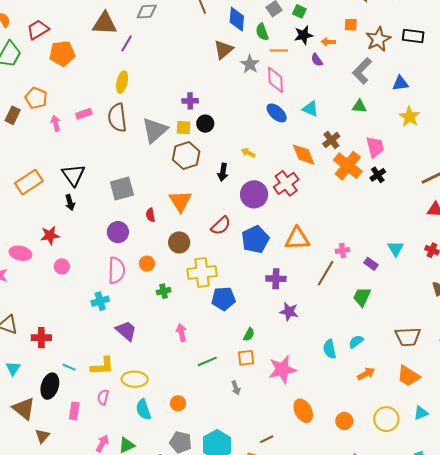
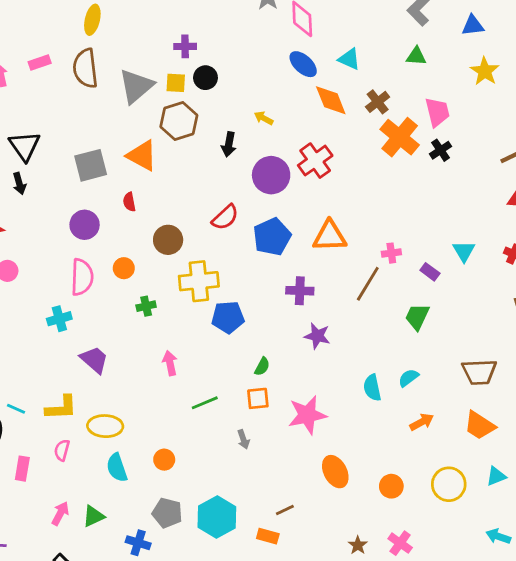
orange diamond: (304, 155) -> (331, 100), moved
orange triangle: (180, 201) -> (142, 156), moved, turned -30

